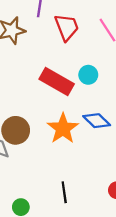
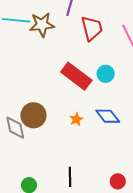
orange star: (63, 129) -> (76, 119), size x0.5

